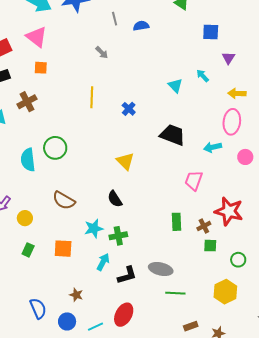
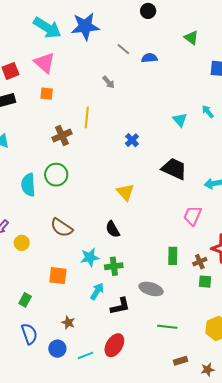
gray line: (115, 19) -> (123, 49), turned -40
yellow line: (92, 97) -> (87, 117), moved
brown cross: (27, 102) -> (62, 136), moved
green rectangle: (28, 250) -> (25, 300), moved
gray ellipse: (161, 269) -> (151, 289), moved

